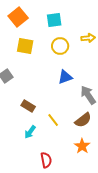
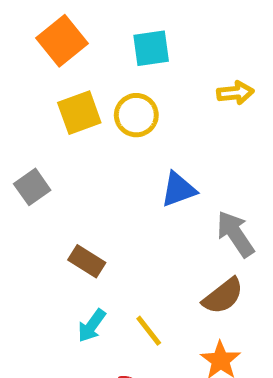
yellow square: (25, 46) -> (79, 113), turned -30
yellow circle: (60, 46) -> (136, 115), moved
yellow line: (53, 120) -> (149, 331), moved

